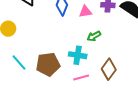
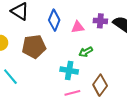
brown pentagon: (48, 64) -> (34, 47), moved

